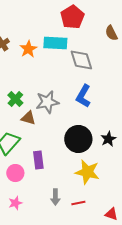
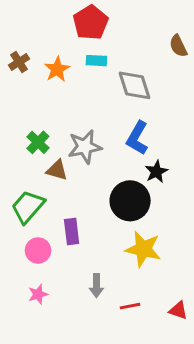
red pentagon: (72, 17) -> (91, 23), moved
cyan rectangle: (55, 43) -> (96, 61), size x0.6
black star: (108, 139) -> (156, 172), moved
red line: (78, 203) -> (130, 306), moved

